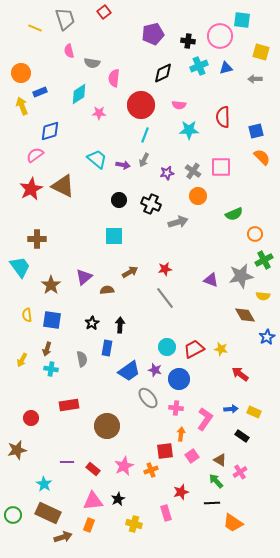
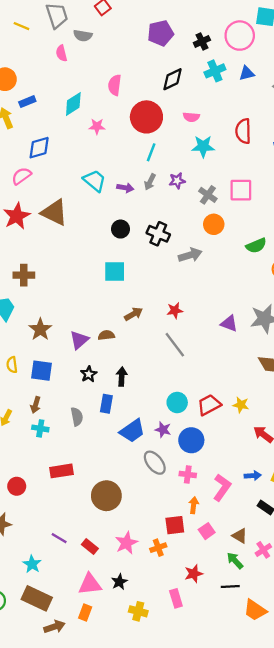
black cross: (188, 41) -> (202, 41), turned -32
gray semicircle: (92, 63) -> (83, 36), moved
purple star: (167, 173) -> (177, 181), moved
purple triangle: (84, 277) -> (79, 340), moved
purple line: (67, 462) -> (59, 538), turned 32

